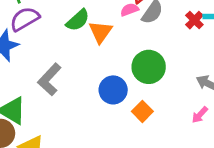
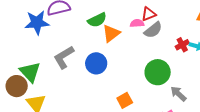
green circle: (149, 67) -> (158, 72), moved
blue circle: (113, 90) -> (96, 63), moved

